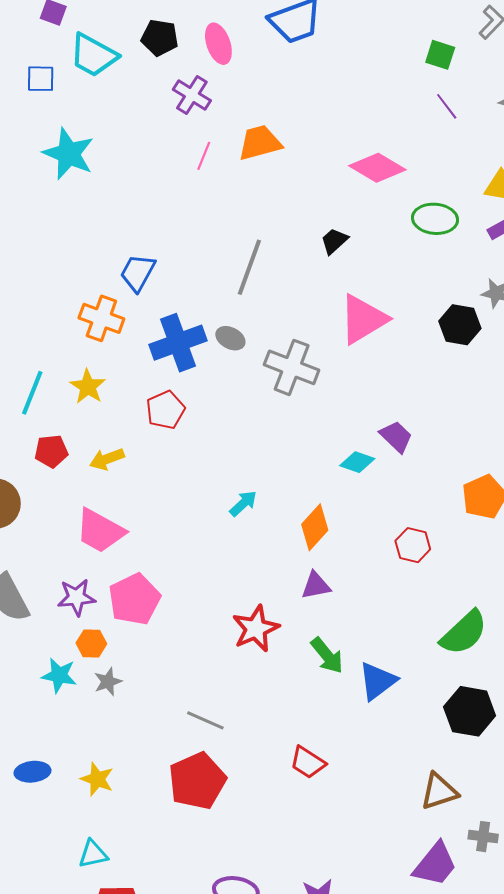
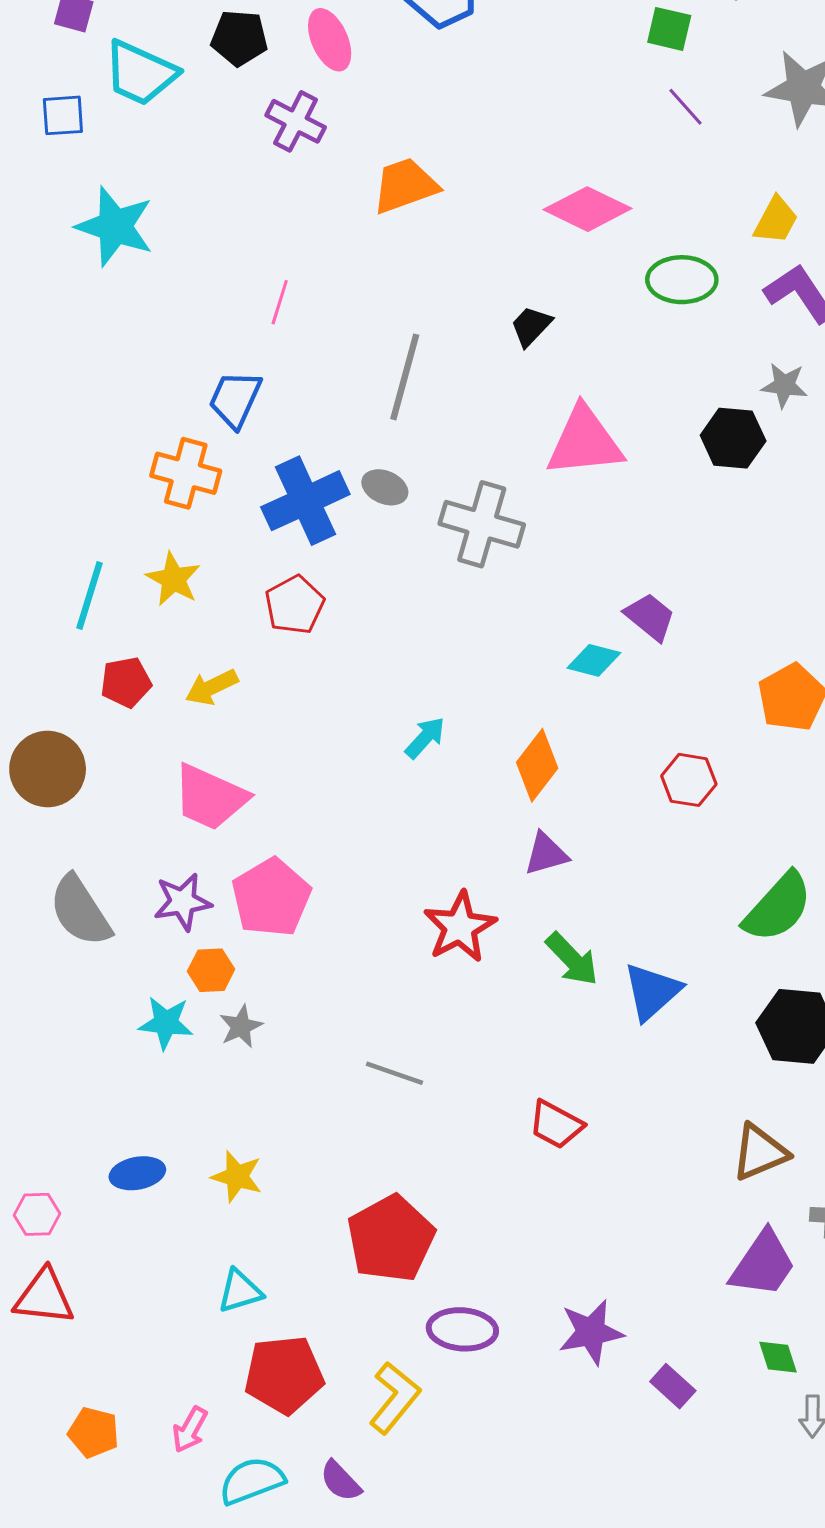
pink line: (204, 156) -> (280, 302), moved
pink triangle: (363, 319) -> (585, 442), turned 30
red pentagon: (197, 781) -> (391, 1239), moved

